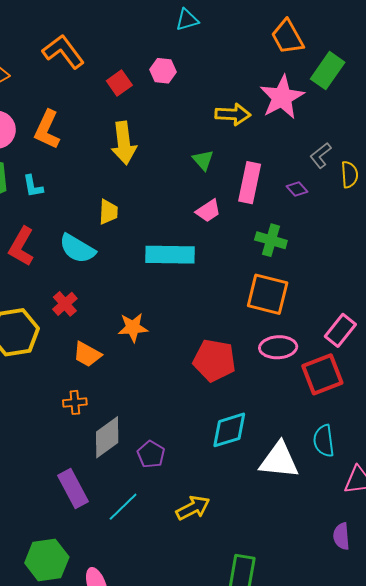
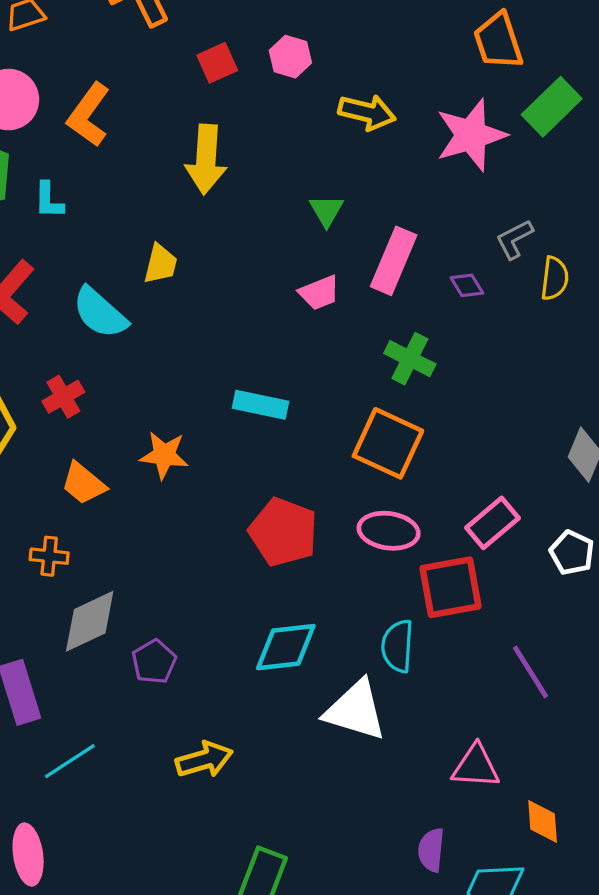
yellow arrow: (233, 114) -> (367, 112), moved
cyan rectangle: (170, 255) -> (260, 405), moved, size x0.7
cyan semicircle: (324, 441) -> (397, 646), moved
cyan line: (123, 507) -> (70, 761), moved

